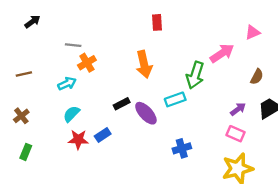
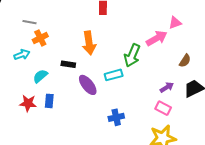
pink triangle: (253, 32) -> (175, 23), moved
black rectangle: (122, 104) -> (68, 64), moved, turned 32
cyan semicircle: (71, 114) -> (40, 76), moved
blue rectangle: (103, 135) -> (49, 101), turned -56

